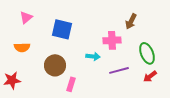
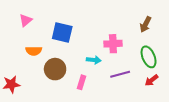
brown arrow: (131, 21) -> (145, 24), moved
orange semicircle: (22, 47) -> (34, 51), moved
pink rectangle: (71, 84) -> (81, 82), moved

